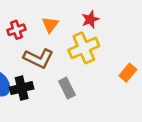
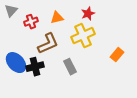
orange triangle: (50, 25) -> (57, 18), turned 40
brown L-shape: (38, 58) -> (48, 44), turned -50

